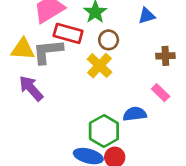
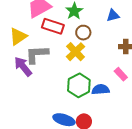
yellow triangle: (23, 49) -> (18, 37), turned -42
gray L-shape: (48, 51) -> (37, 54), moved
green hexagon: (104, 131) -> (79, 85), moved

